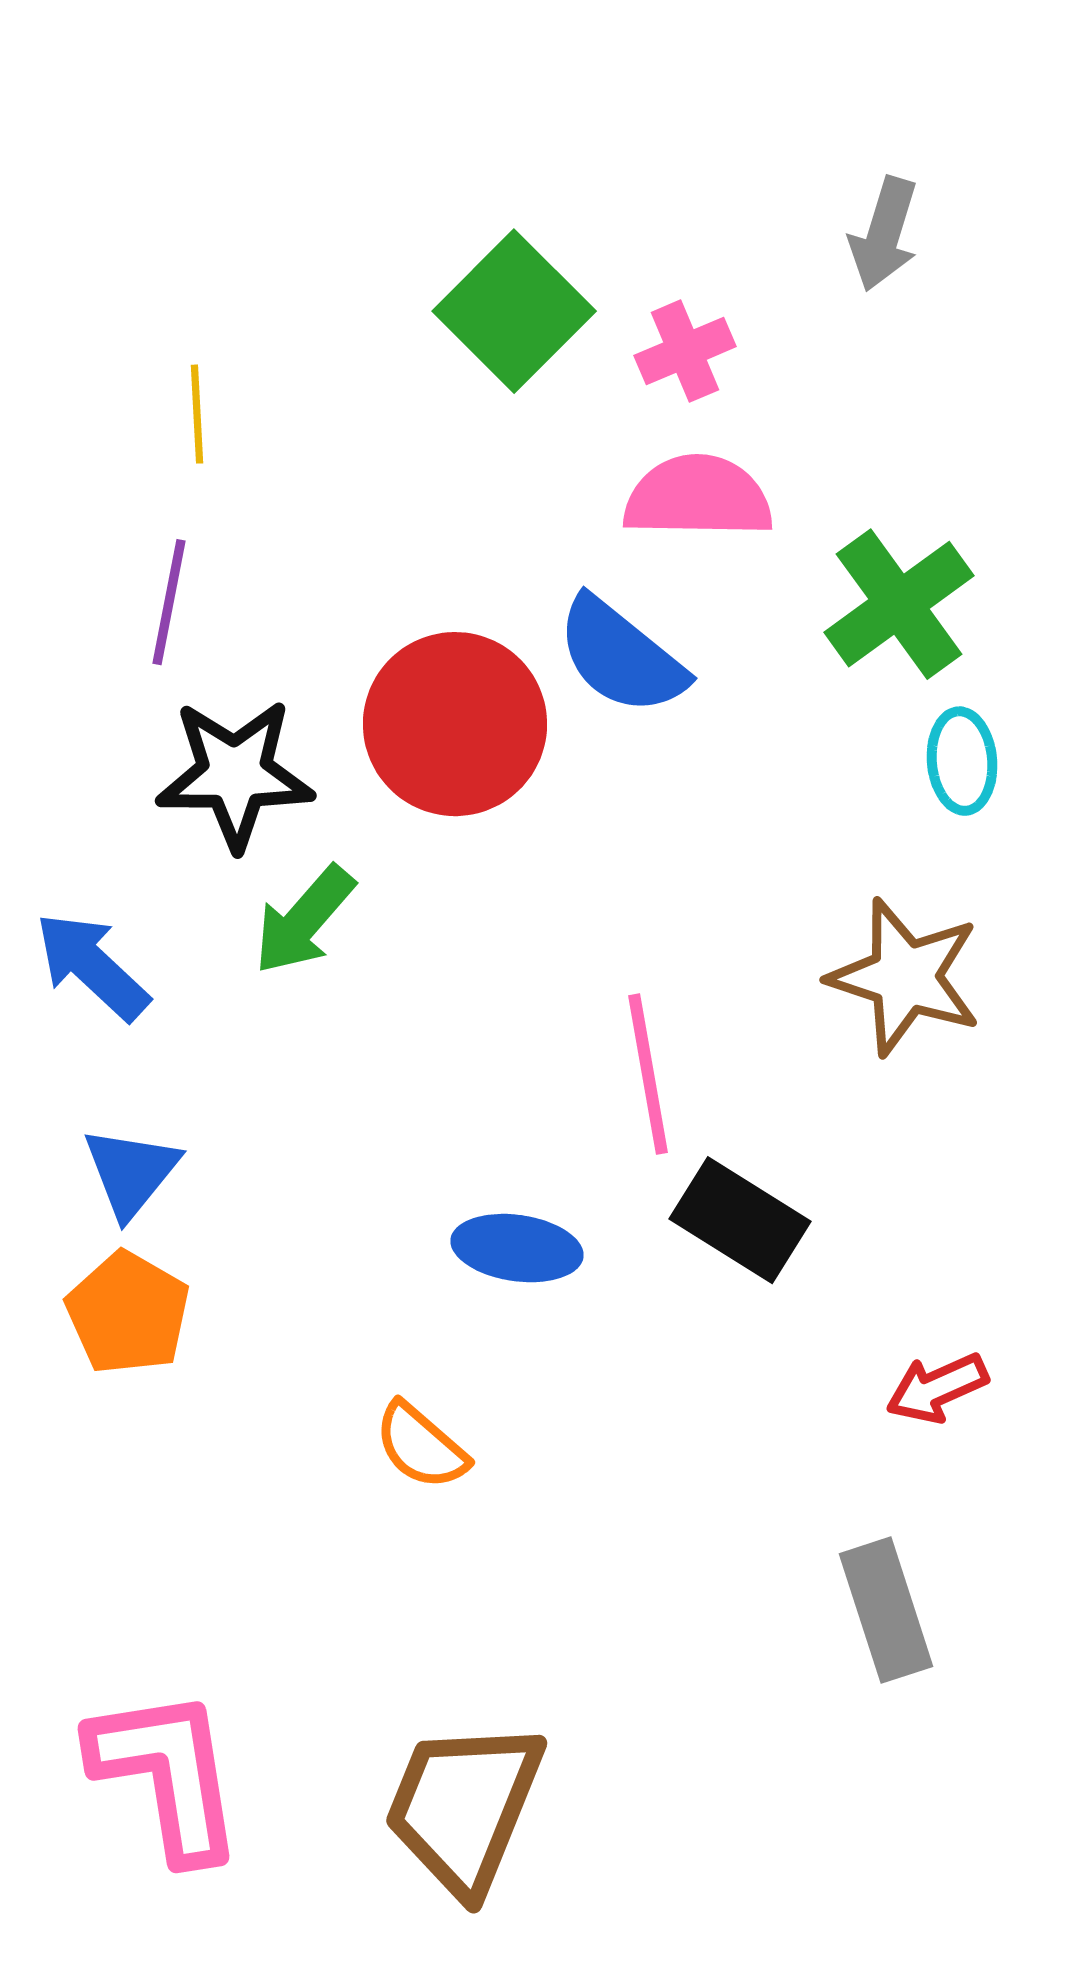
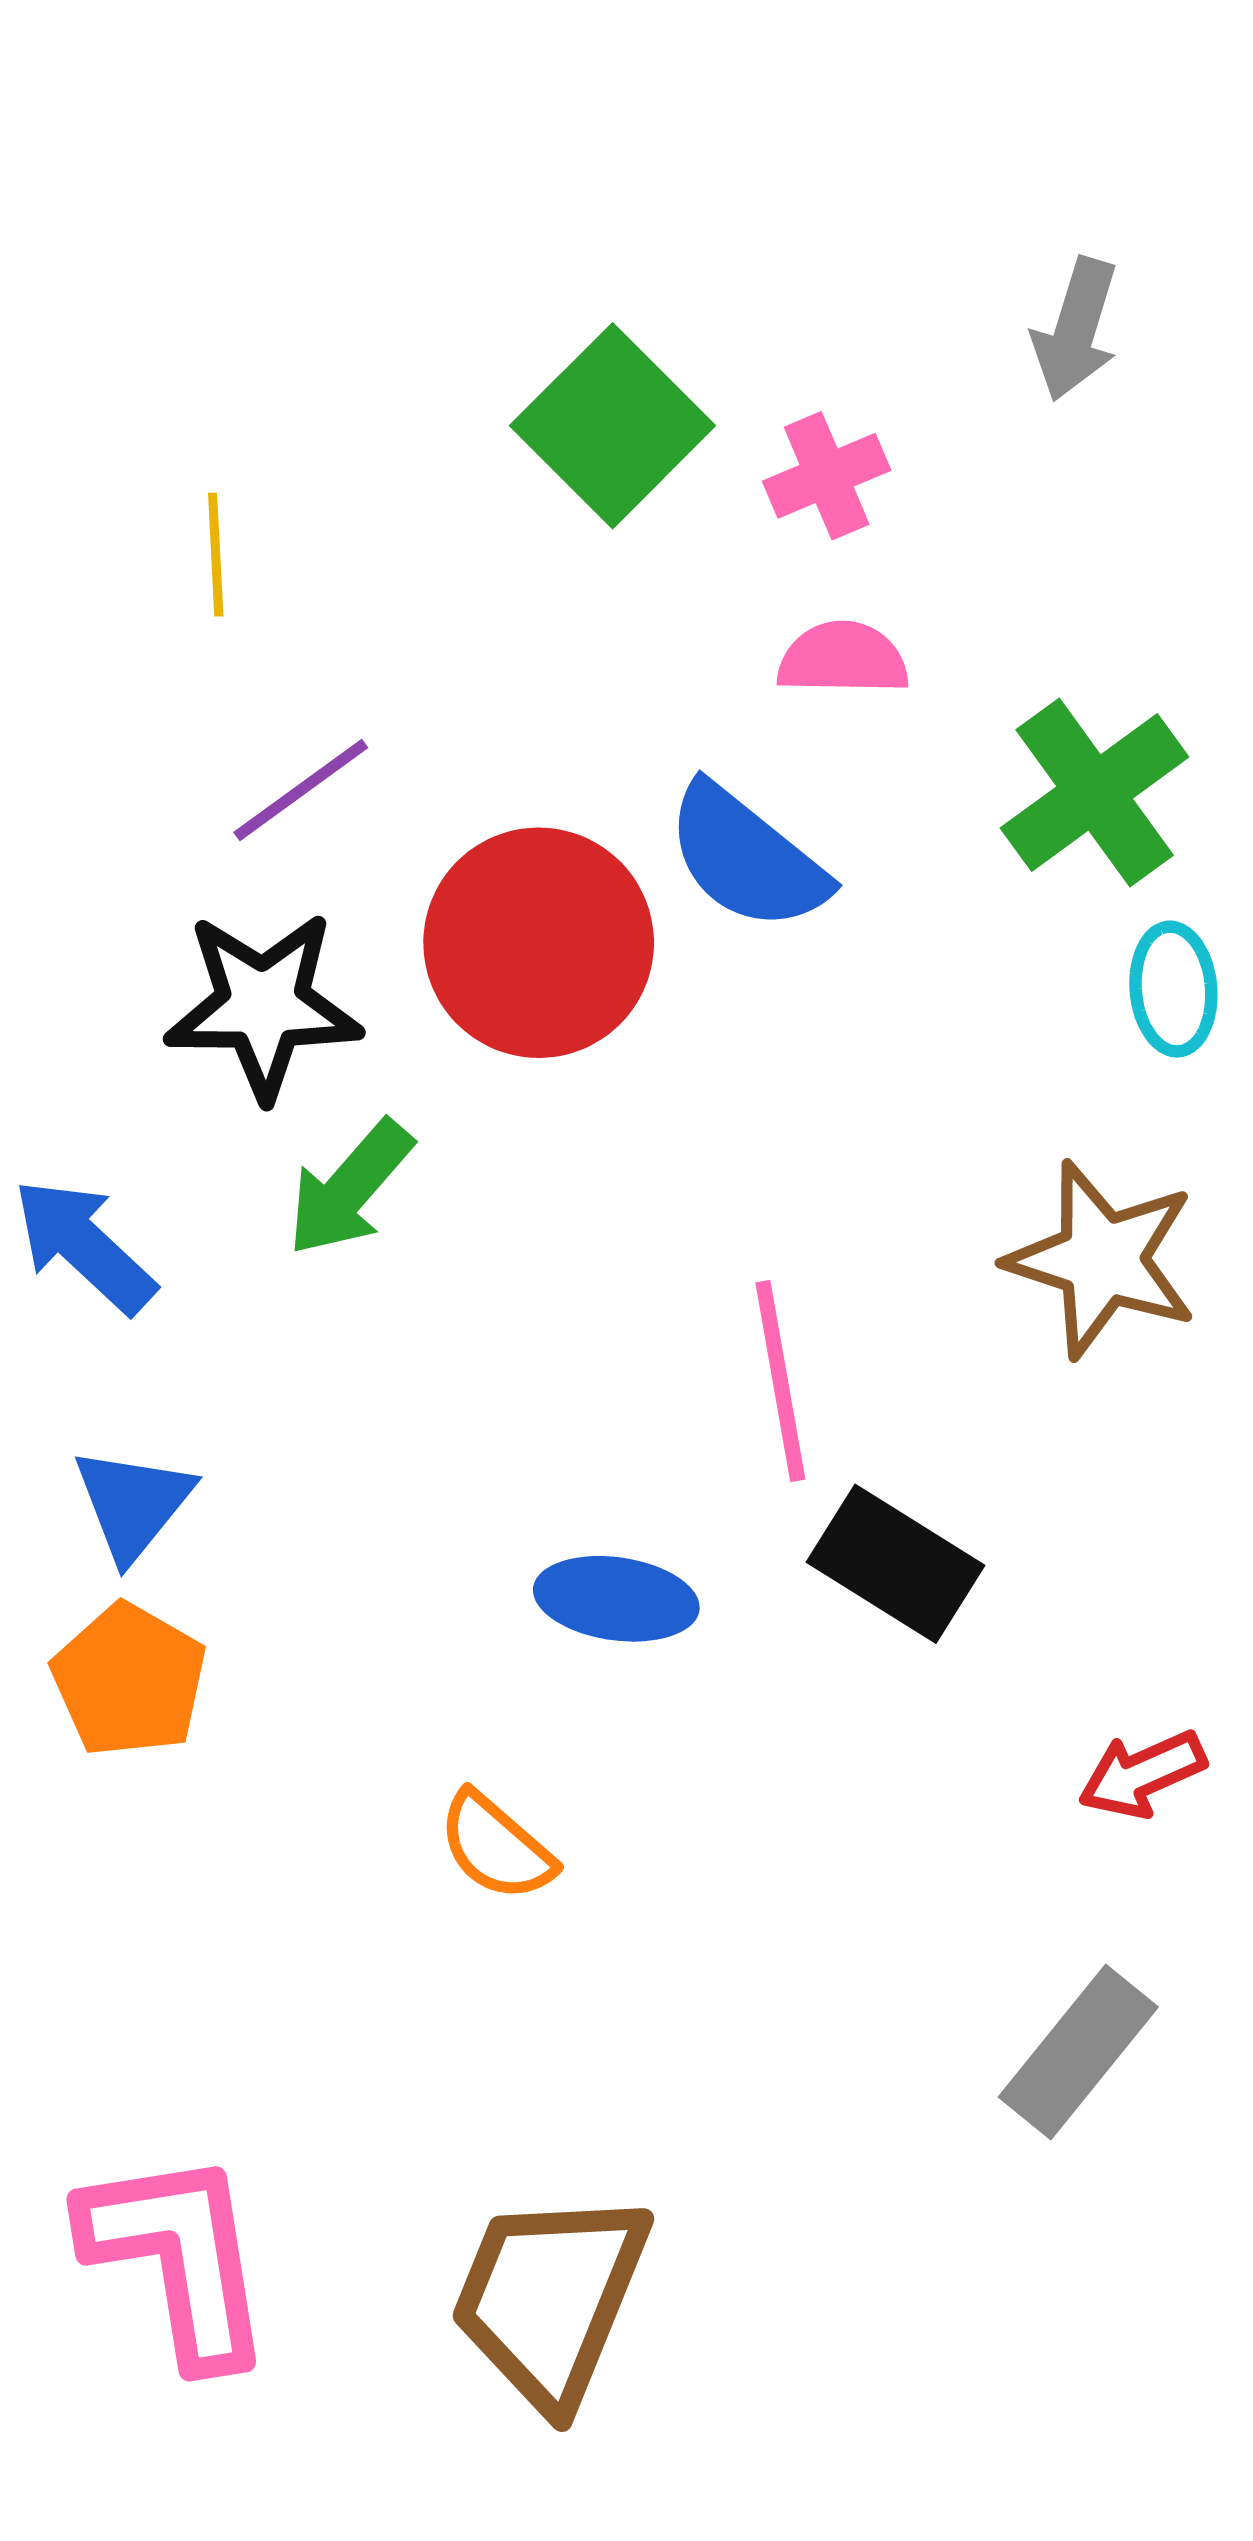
pink semicircle: (698, 497) -> (843, 659), size x0.7
purple line: (169, 602) -> (301, 790), moved, turned 43
gray rectangle: (886, 1610) -> (1078, 2052), turned 57

